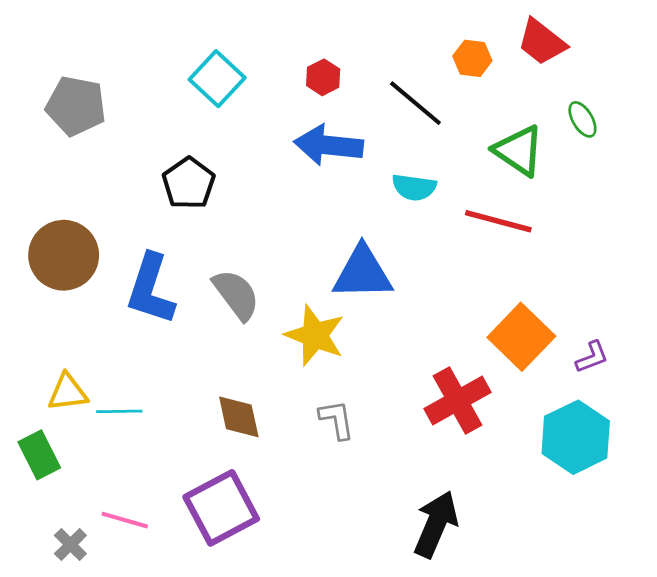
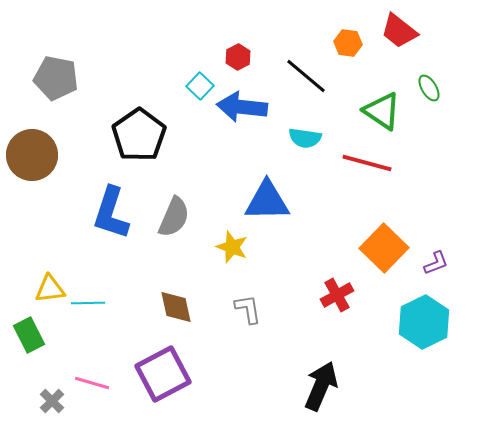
cyan square: (217, 79) -> (200, 86), moved, size x0.7
black pentagon: (189, 183) -> (139, 135), size x1.4
brown circle: (64, 255) -> (32, 155), moved
gray semicircle: (236, 295) -> (174, 217), turned 60
yellow star: (315, 335) -> (232, 247), size x0.7
red cross: (458, 401) -> (337, 295), size x0.7

